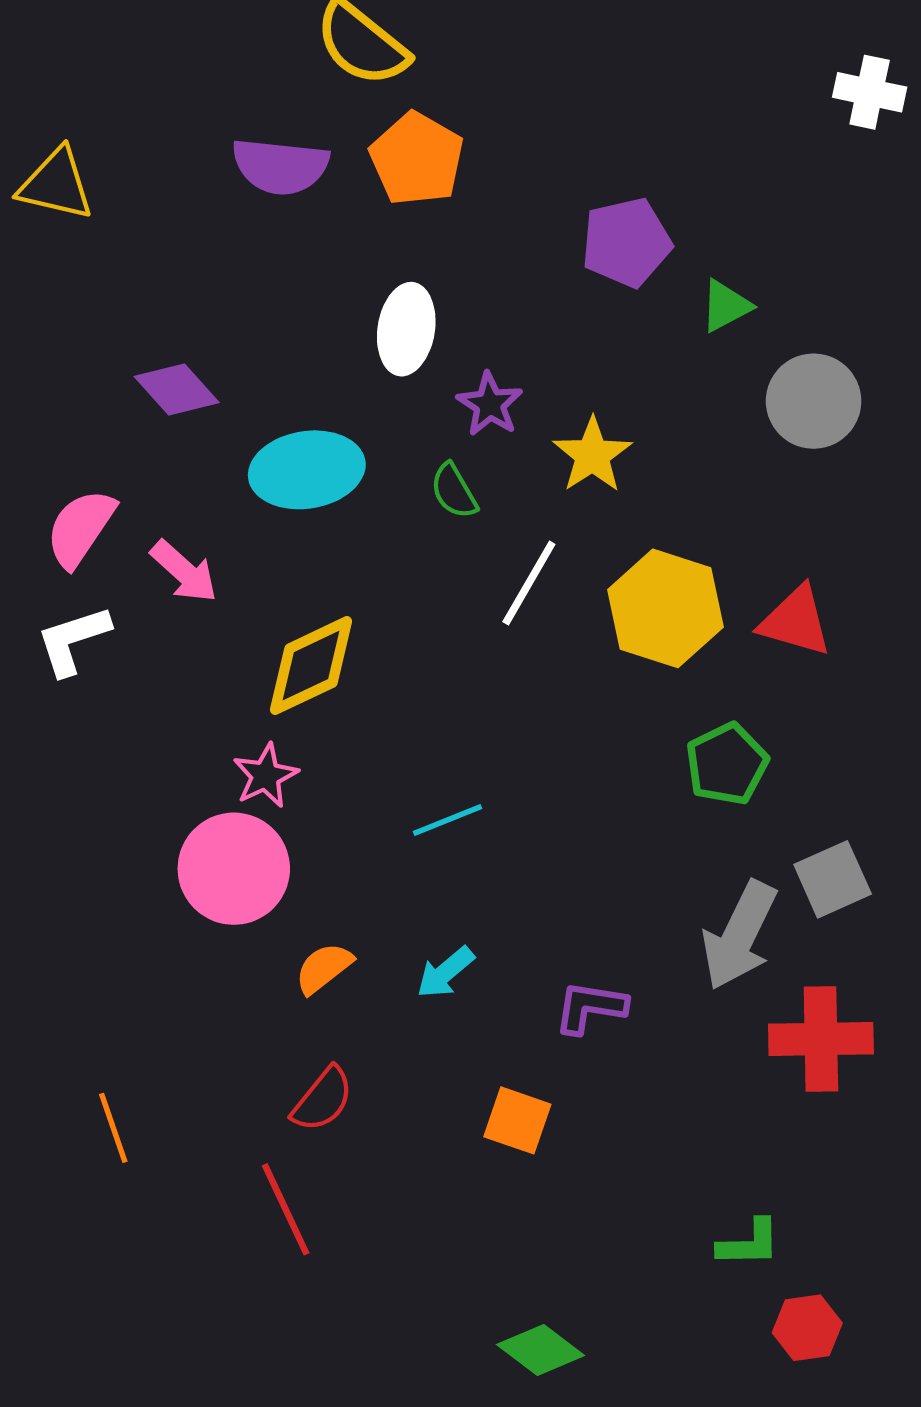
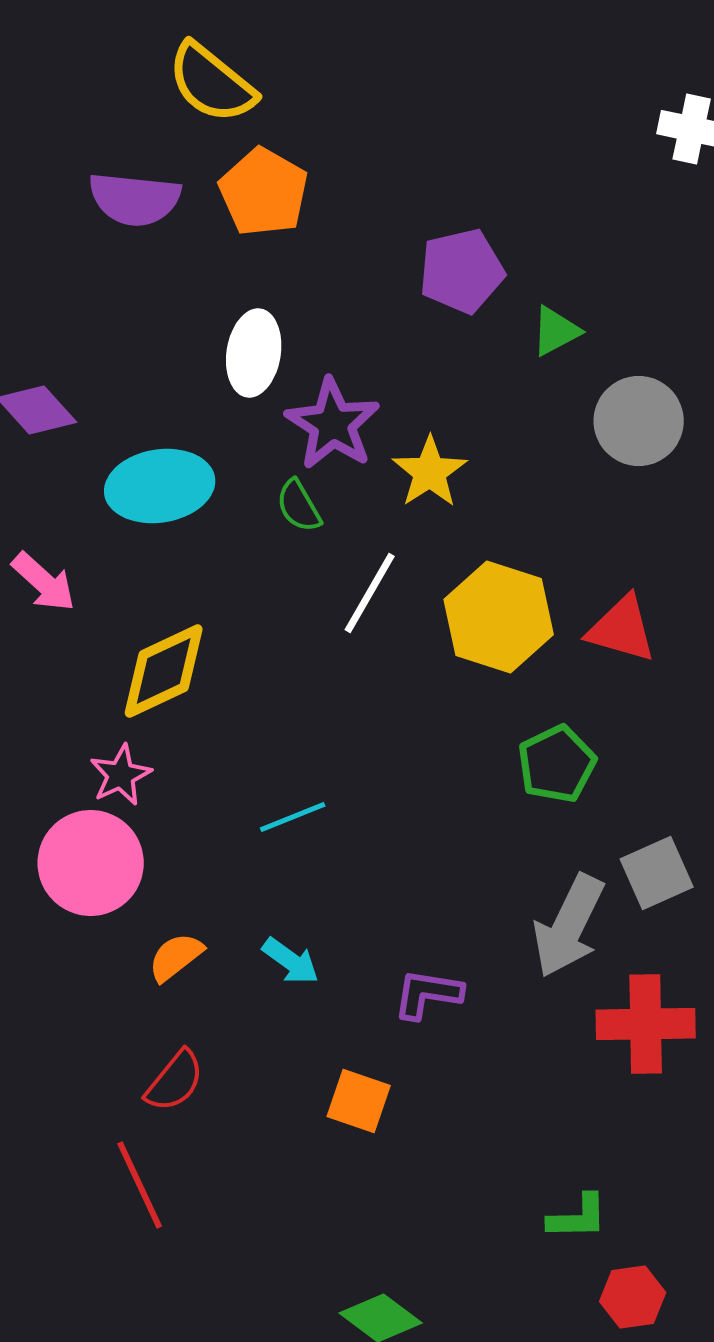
purple star: (490, 404) -> (333, 424), size x1.5
cyan arrow: (445, 972) -> (291, 961), turned -104

